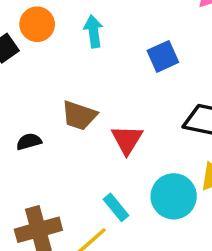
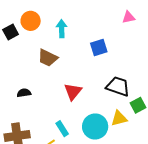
brown trapezoid: (79, 115) -> (48, 58), moved
black semicircle: (29, 142) -> (24, 93), moved

